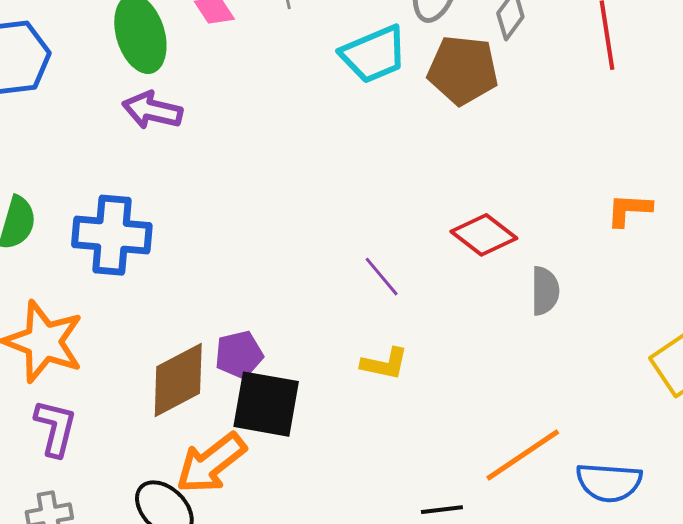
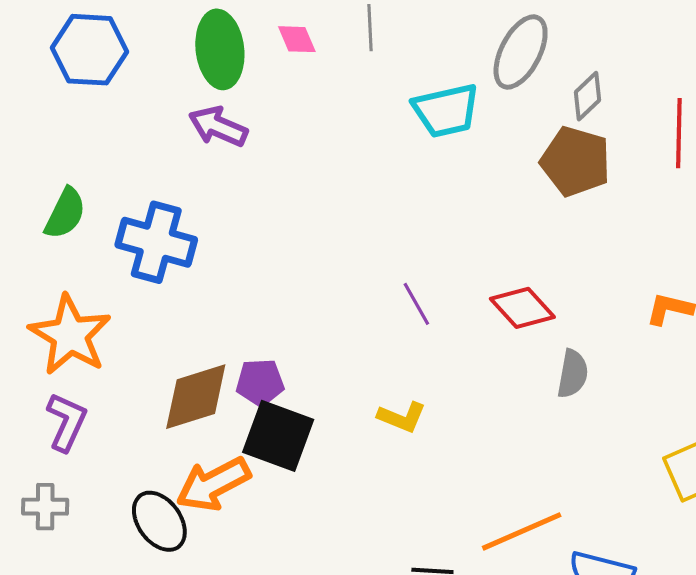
brown pentagon: (463, 70) -> (576, 161), moved
purple line: (382, 277) -> (416, 304), moved

